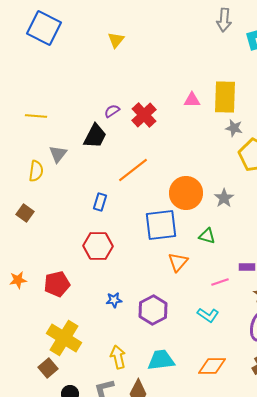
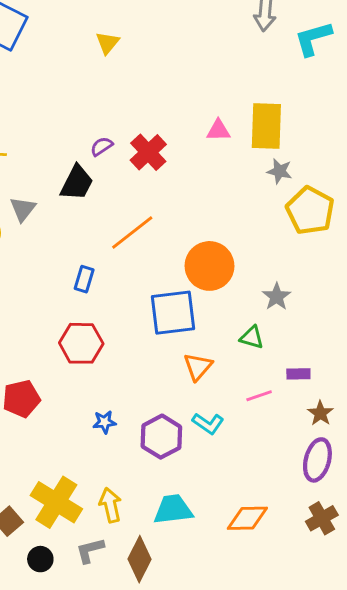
gray star: (224, 198) -> (277, 297), moved
green triangle: (207, 236) -> (252, 337), moved
cyan L-shape: (208, 315) -> (208, 423), moved
yellow cross: (64, 338) -> (56, 502), moved

